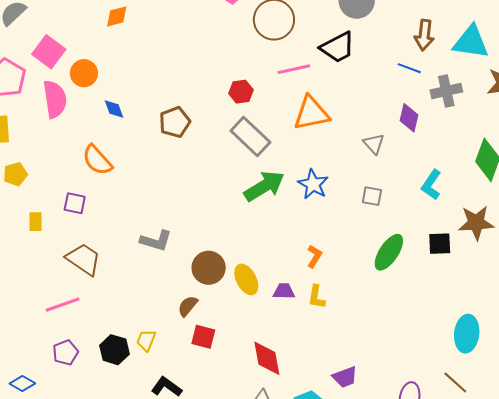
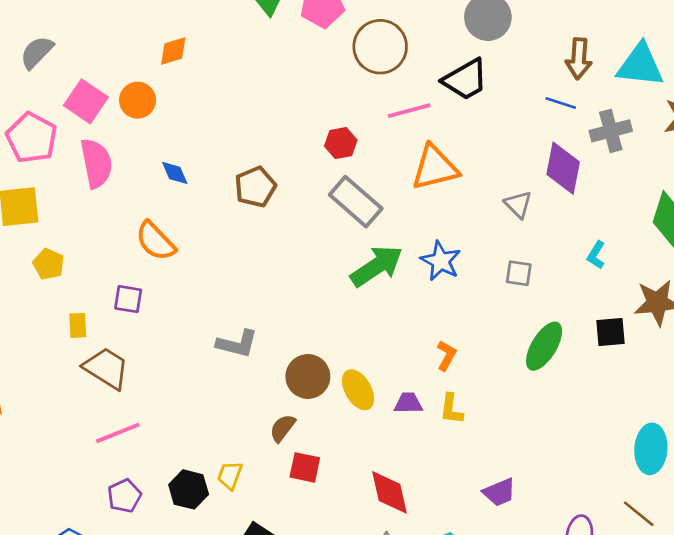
orange circle: (84, 73) -> (138, 100), moved
purple diamond: (409, 118) -> (563, 168), size x1.4
yellow pentagon: (15, 174) -> (49, 264), turned -30
cyan L-shape: (431, 185) -> (596, 255), size x0.7
brown trapezoid: (83, 259) -> (106, 368), moved
purple trapezoid: (345, 377) -> (499, 492), moved

